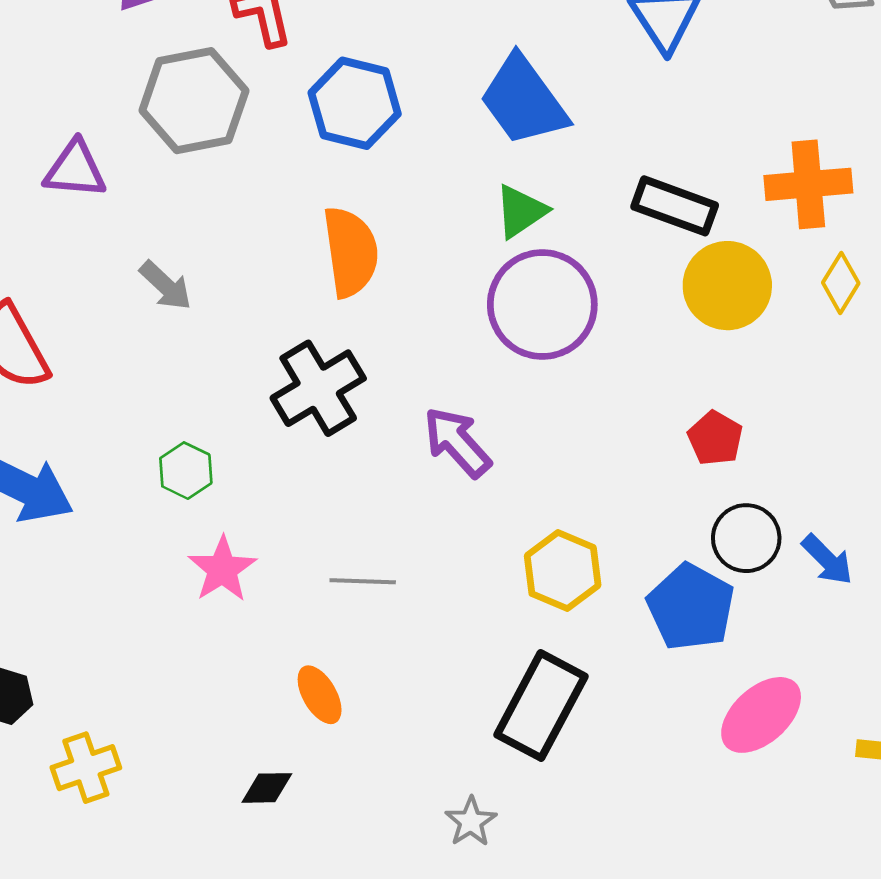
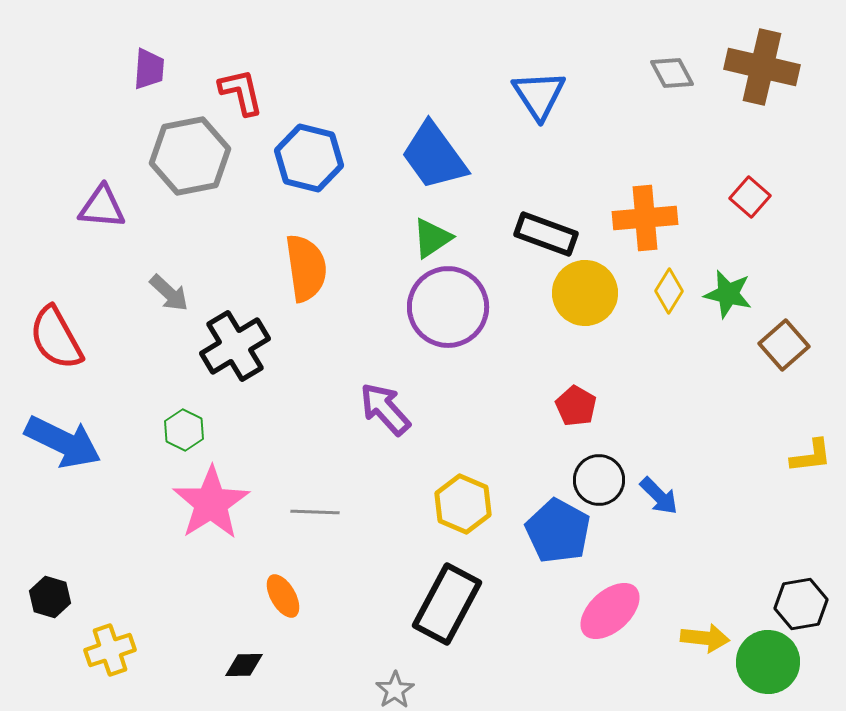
black cross: (318, 388) -> (235, 346), moved
pink star: (222, 569) -> (211, 503), size x1.5

